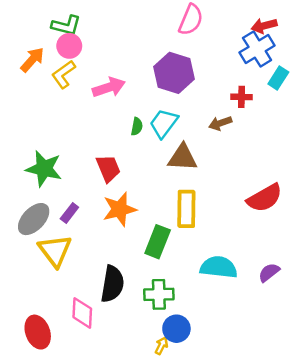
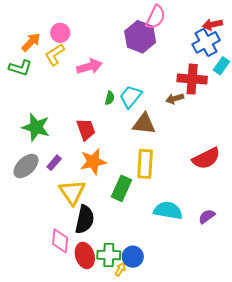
green L-shape: (66, 25) -> (20, 68), moved
purple hexagon: (174, 73) -> (140, 37), moved
red cross: (241, 97) -> (192, 79), size x1.8
yellow triangle: (55, 251) -> (72, 192), moved
green cross: (159, 294) -> (109, 255), moved
red ellipse: (38, 332) -> (85, 255), moved

